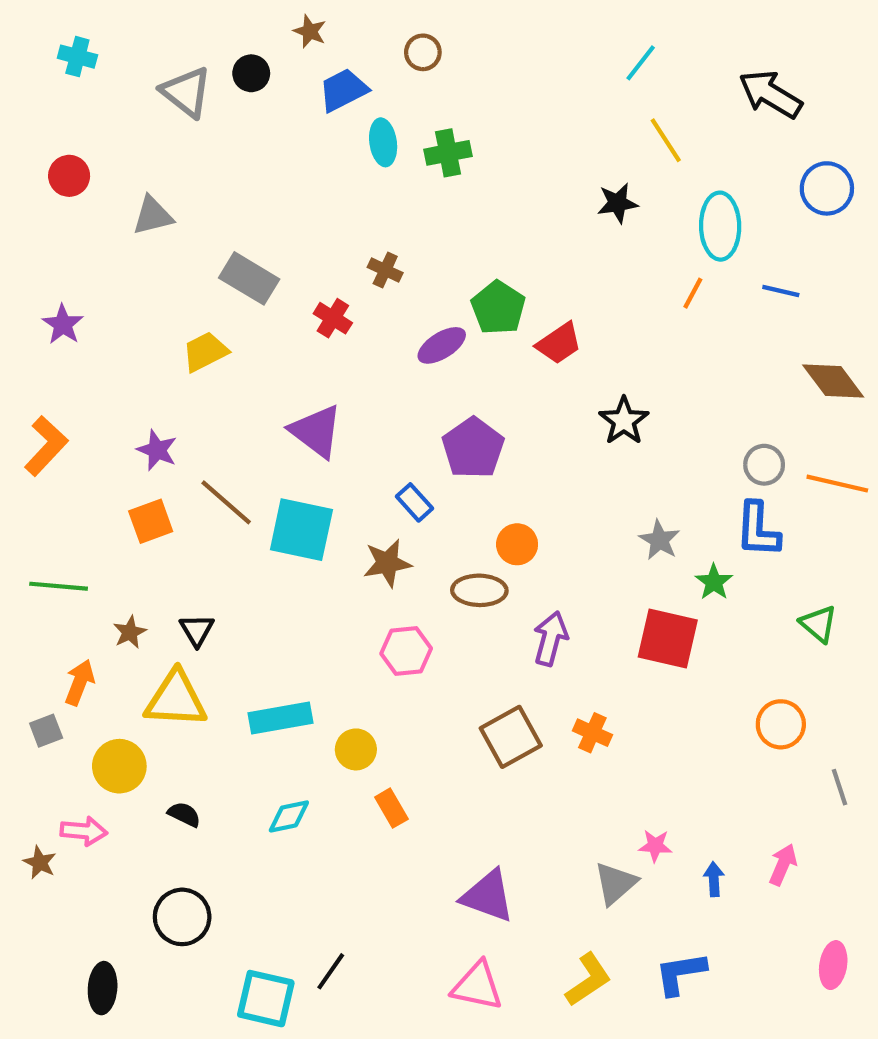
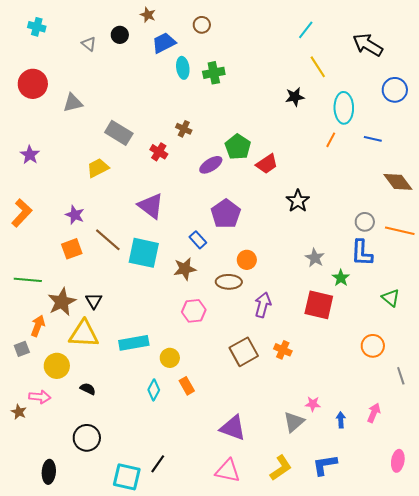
gray triangle: (186, 92) -> (89, 44), size x0.6
red circle: (69, 176) -> (33, 84), size x1.5
brown star: (130, 632) -> (62, 302), size x1.8
cyan diamond: (289, 816) -> (154, 390), moved, turned -50

